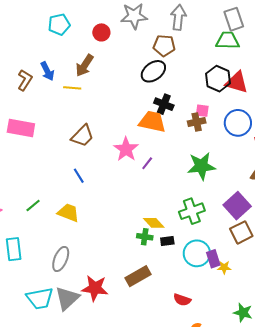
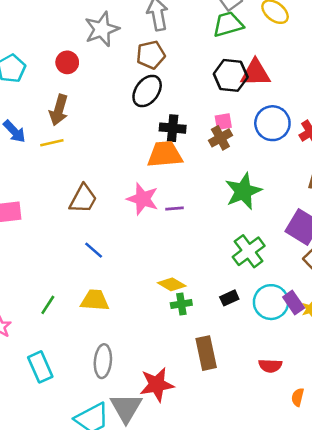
purple line: (147, 163) -> (175, 208), turned 64
yellow diamond: (154, 223) -> (172, 284), moved
green cross: (145, 237) -> (181, 304), moved
brown rectangle: (138, 276) -> (206, 353), turned -55

